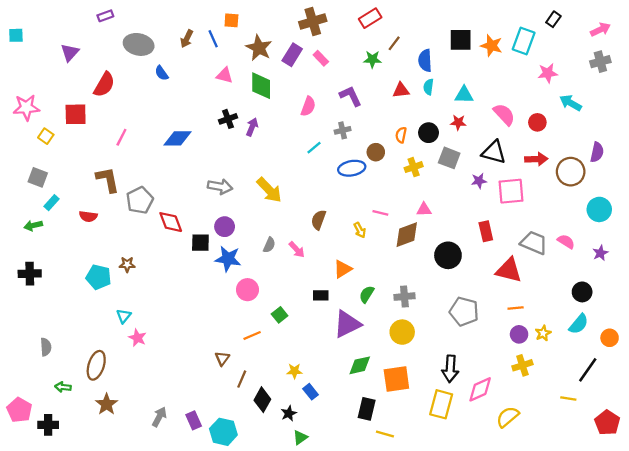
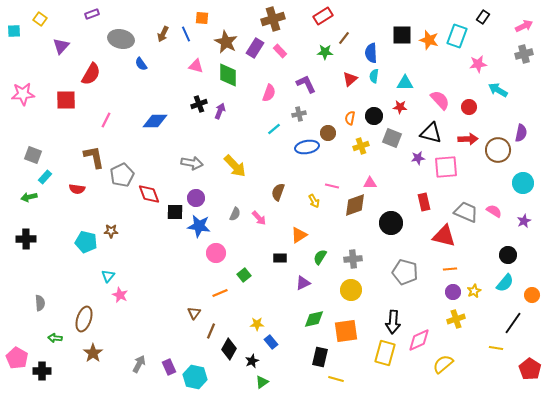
red triangle: (401, 90) -> (350, 79), turned -35
yellow square: (46, 136) -> (40, 19), moved
purple triangle: (347, 324) -> (303, 283), size x0.6

